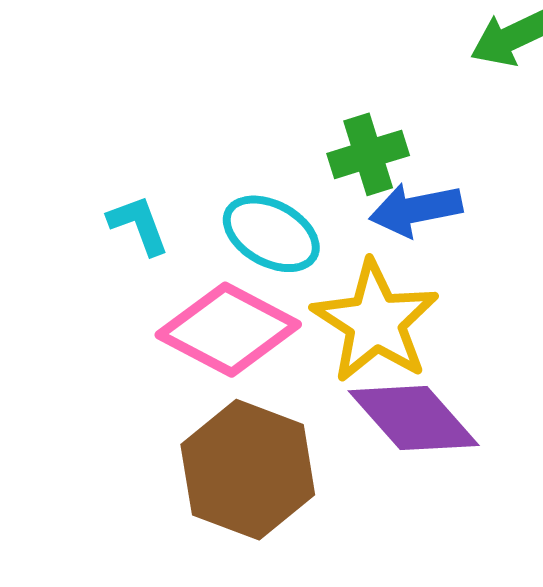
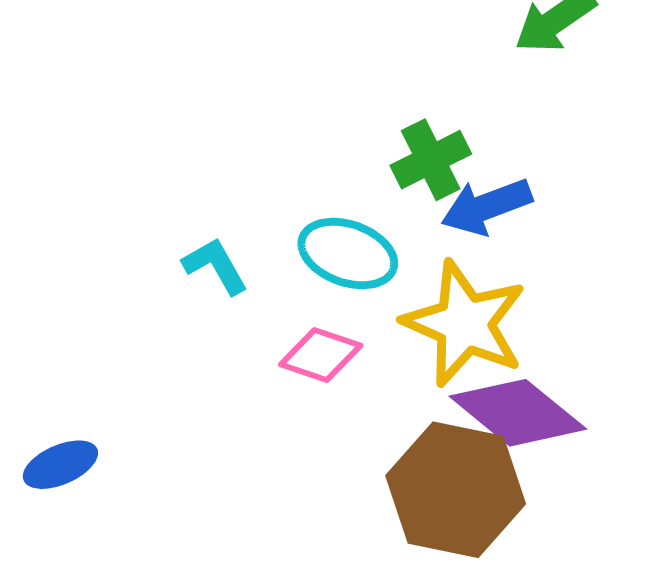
pink diamond: (228, 330) -> (321, 355), size x0.6
brown hexagon: (248, 470) -> (456, 490), moved

